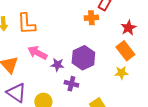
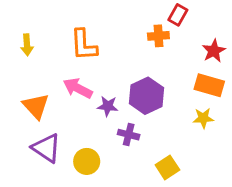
orange L-shape: (26, 24) -> (84, 45), moved
orange rectangle: (125, 51) -> (209, 85), turned -36

